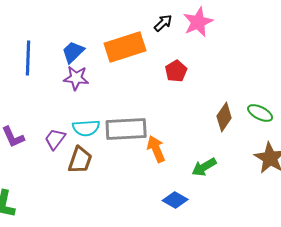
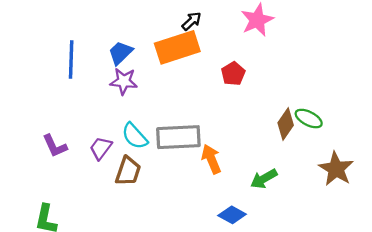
black arrow: (163, 23) -> (192, 21), moved
green ellipse: (260, 113) -> (309, 119), moved
cyan semicircle: (86, 128) -> (135, 136), turned 52

